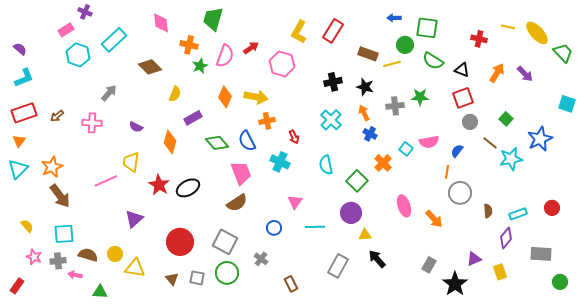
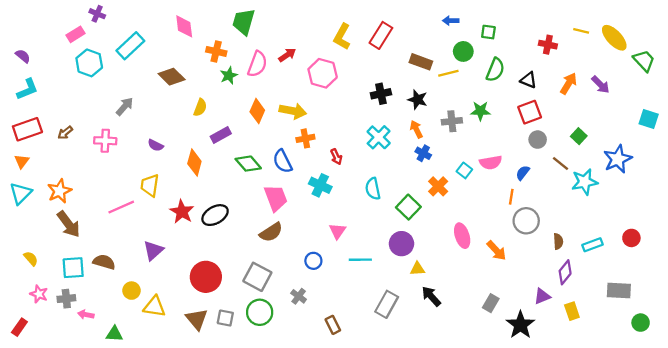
green square: (427, 28) -> (488, 32), size x0.6
green semicircle: (433, 61) -> (495, 70), turned -100
purple diamond: (506, 238) -> (565, 272), moved
brown semicircle: (88, 255) -> (104, 262), moved
brown triangle: (172, 279) -> (197, 319), size x1.5

